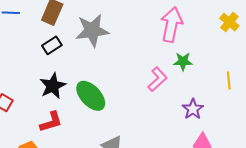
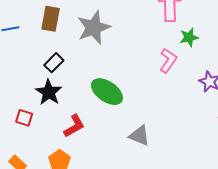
black rectangle: (52, 45) -> (54, 63), moved
black star: (53, 86) -> (49, 92), moved

